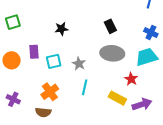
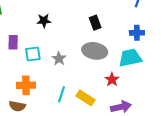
blue cross: (151, 33) -> (137, 33), turned -32
cyan line: (85, 87) -> (61, 94), moved
orange cross: (50, 92) -> (26, 85), turned 30
yellow rectangle: (117, 98) -> (85, 98), moved

